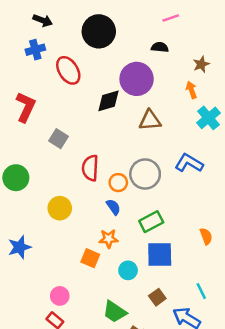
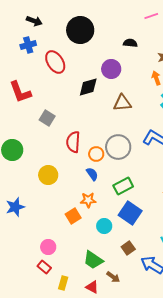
pink line: (171, 18) -> (151, 16), moved
purple circle: (137, 79) -> (111, 69), size x0.7
red L-shape: (26, 107) -> (20, 92), turned 135
blue square: (160, 254) -> (130, 213), turned 35
orange square: (90, 258) -> (73, 216), turned 35

